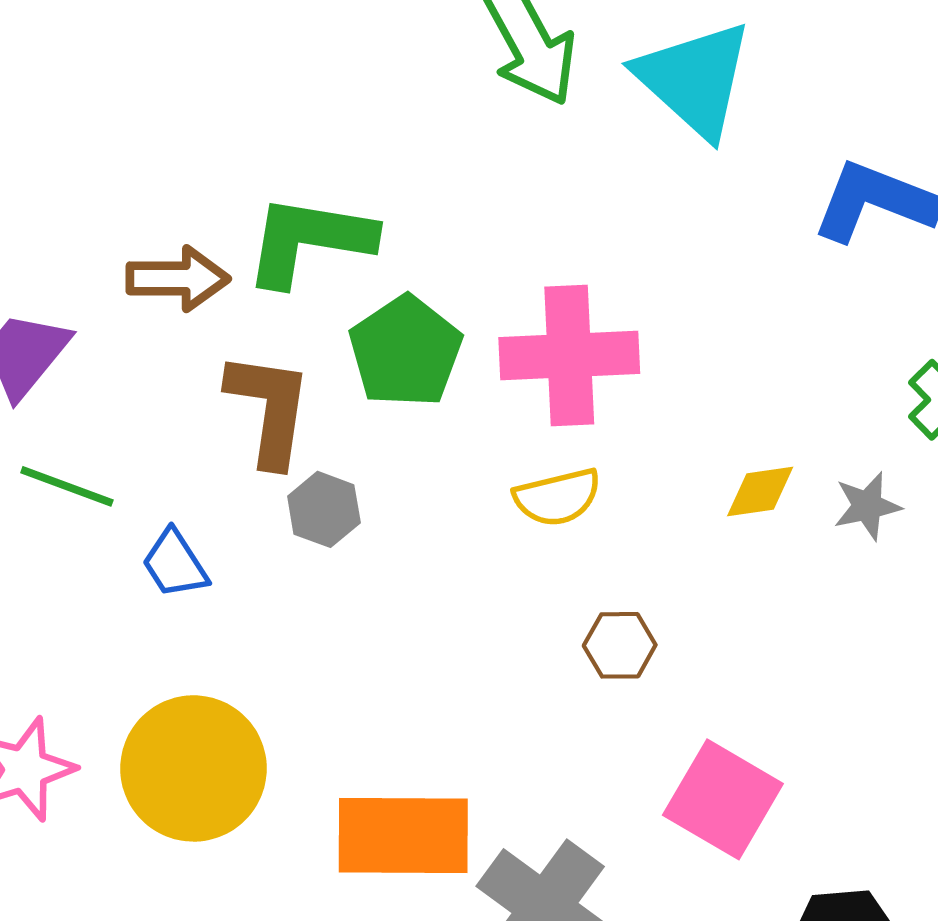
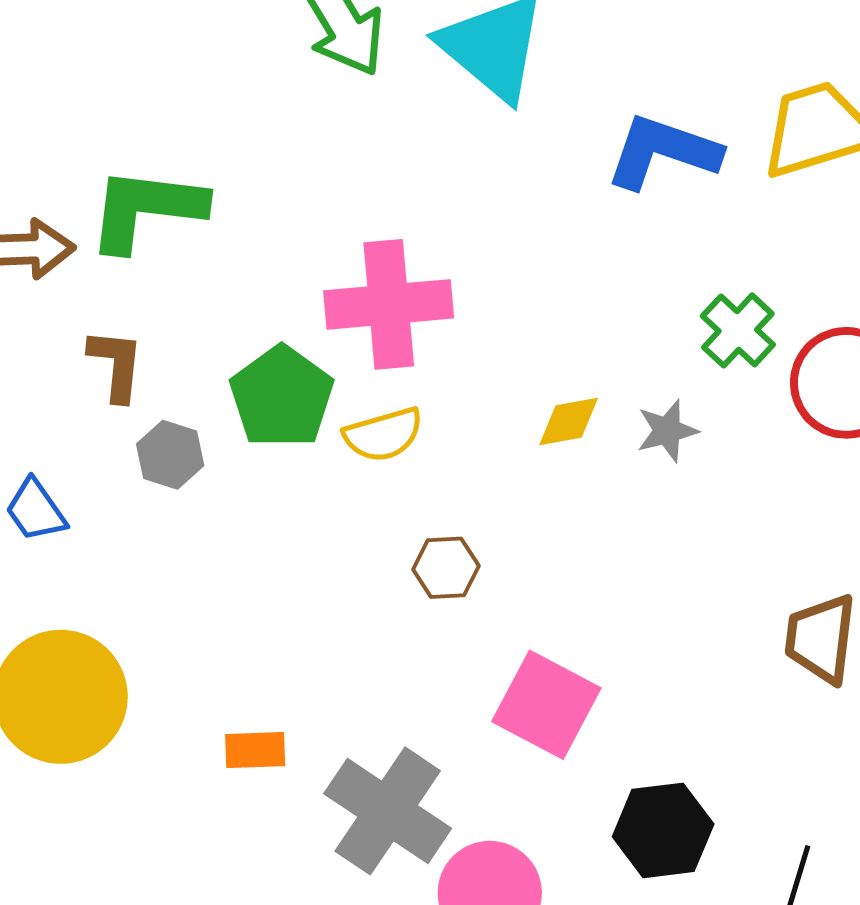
green pentagon: (405, 351) -> (282, 397), moved
brown L-shape: (269, 409) -> (116, 365), size x0.7
orange rectangle: (403, 835) -> (255, 750), size x0.5

